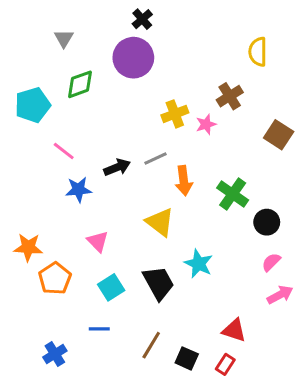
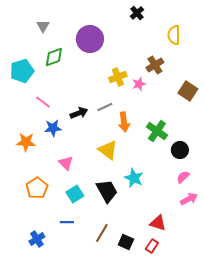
black cross: (142, 19) -> (137, 13), moved
orange star: (28, 247) -> (26, 142), moved

